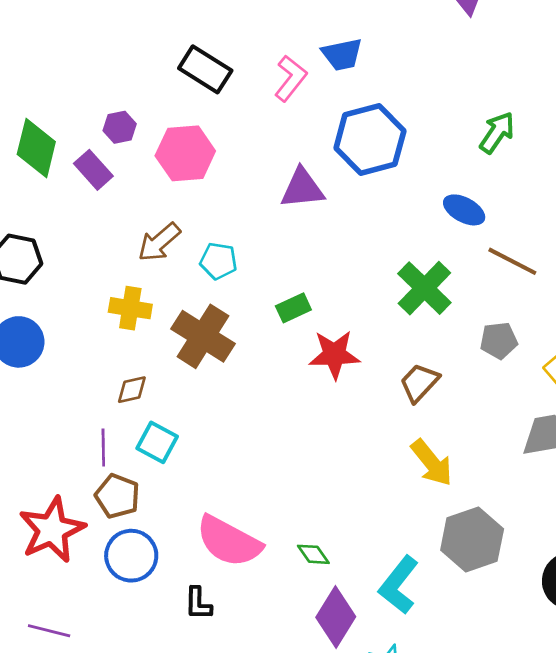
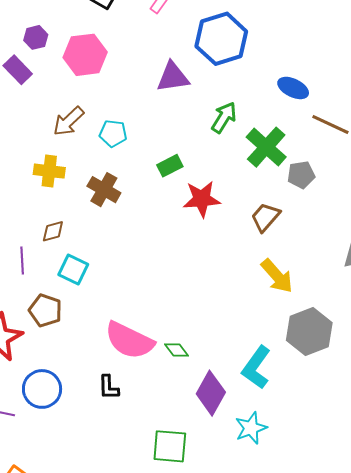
green arrow: (497, 133) -> (224, 117), moved
brown cross: (203, 336) -> (104, 190), size x0.7
gray pentagon: (499, 340) -> (301, 175), moved
purple line: (103, 447) -> (22, 261), moved
green diamond: (313, 554) -> (176, 350), moved
blue circle: (131, 556) -> (42, 389), moved

